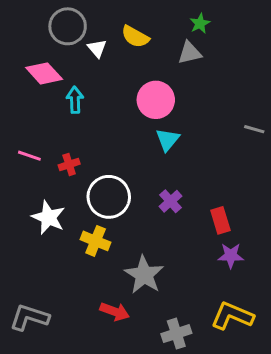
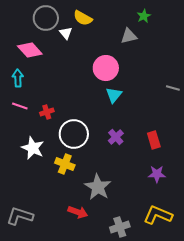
green star: (200, 23) -> (144, 16), moved
yellow semicircle: (135, 37) -> (83, 18), moved
cyan arrow: (75, 100) -> (18, 78), moved
red rectangle: (220, 220) -> (154, 140), moved

